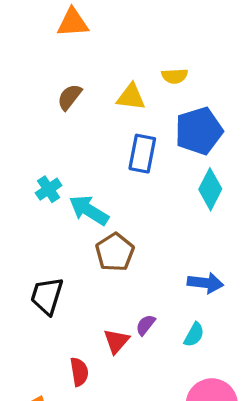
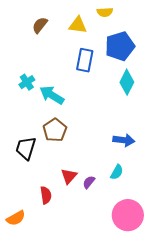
brown pentagon: (115, 252) -> (55, 130), moved
purple semicircle: (146, 325) -> (89, 182), moved

